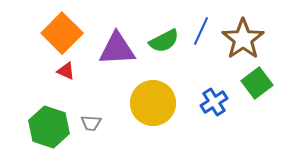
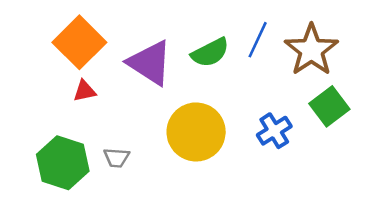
purple triangle: (117, 49) -> (150, 63), turned 36
red triangle: (66, 71) -> (85, 91), turned -36

